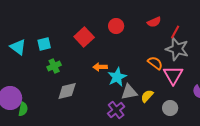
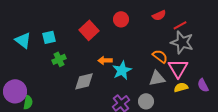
red line: (175, 32) -> (180, 25), turned 32
gray diamond: (67, 91) -> (84, 81), moved
gray triangle: (129, 92) -> (157, 78), moved
yellow semicircle: (147, 96) -> (181, 87), moved, turned 32
gray circle: (170, 108) -> (146, 101), moved

